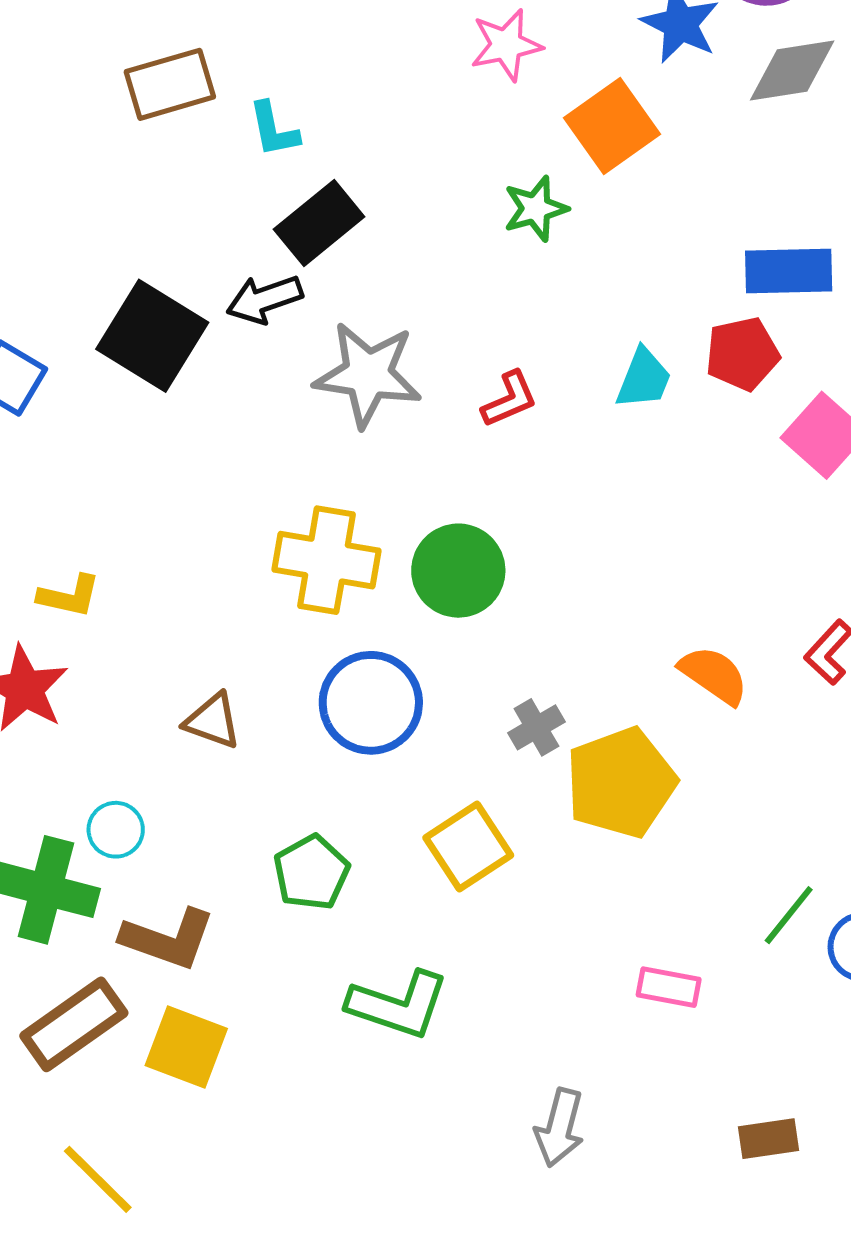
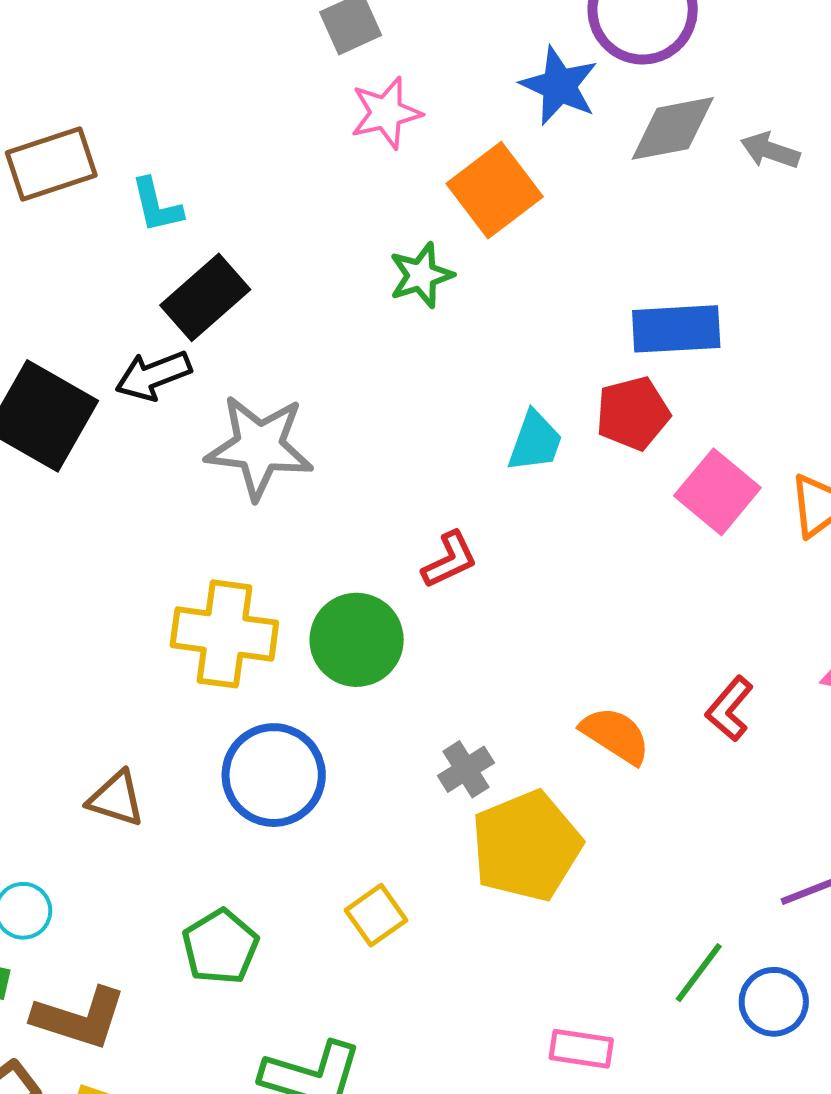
red L-shape: (510, 399) -> (450, 560), moved
gray cross: (536, 727) -> (466, 769), moved
yellow square: (468, 846) -> (376, 915), size x0.7

